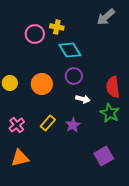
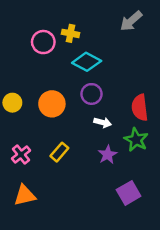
cyan diamond: (70, 50) -> (87, 62), turned -30
purple star: (73, 125) -> (108, 155), moved

